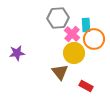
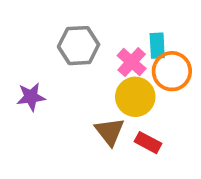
gray hexagon: (58, 18) -> (79, 46), moved
red rectangle: (86, 86) -> (148, 143), moved

